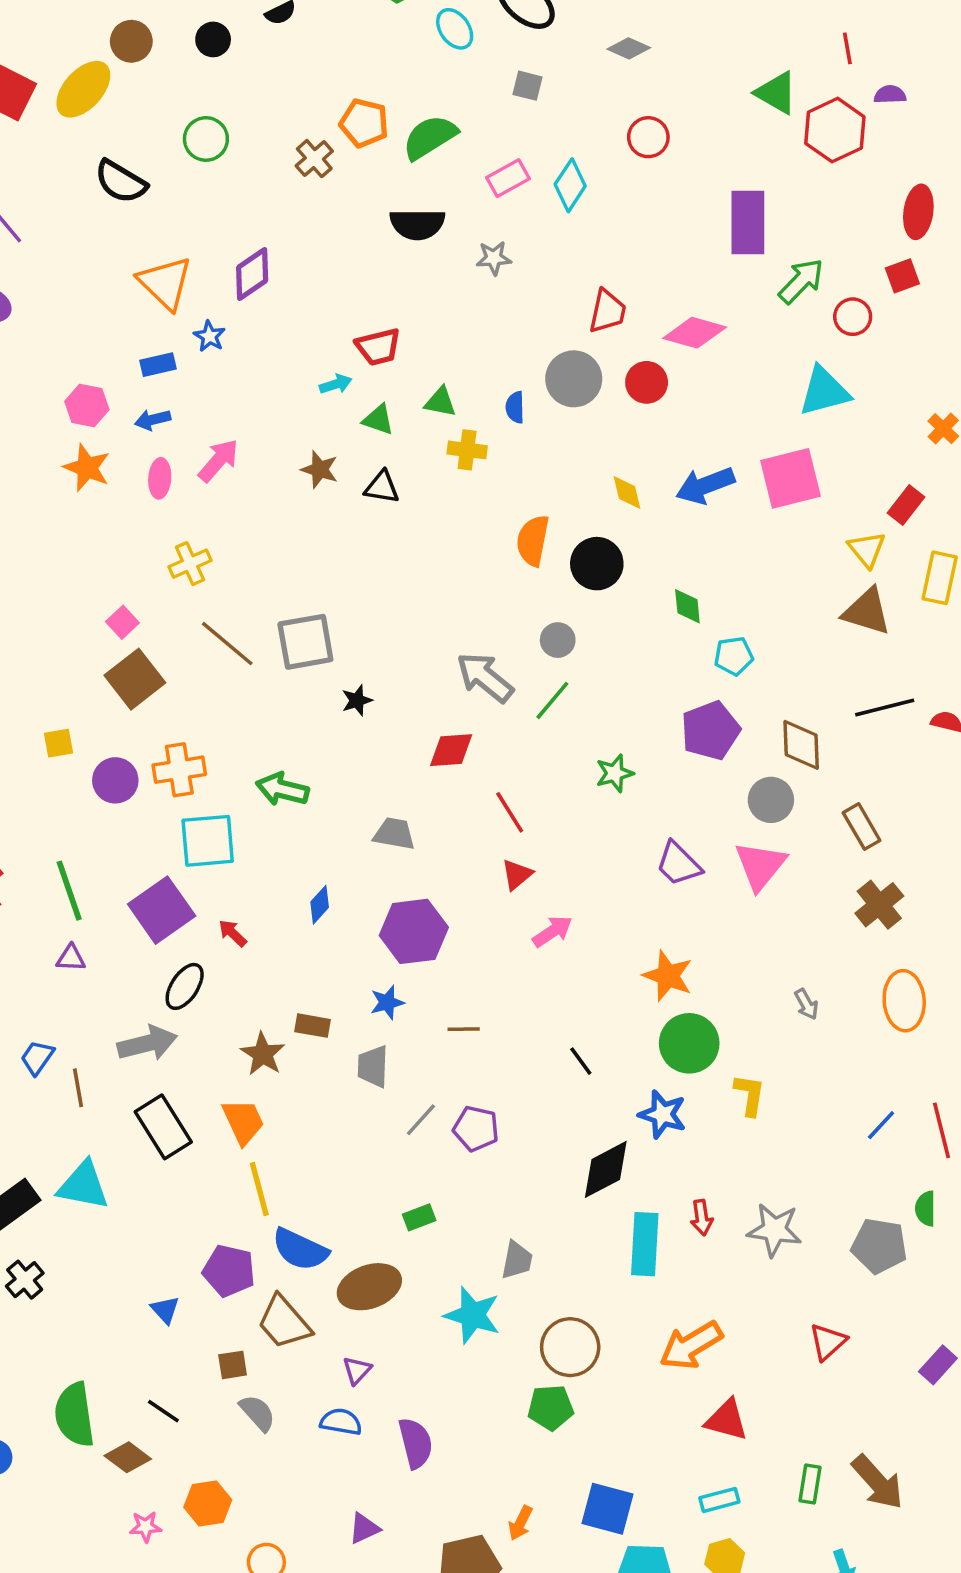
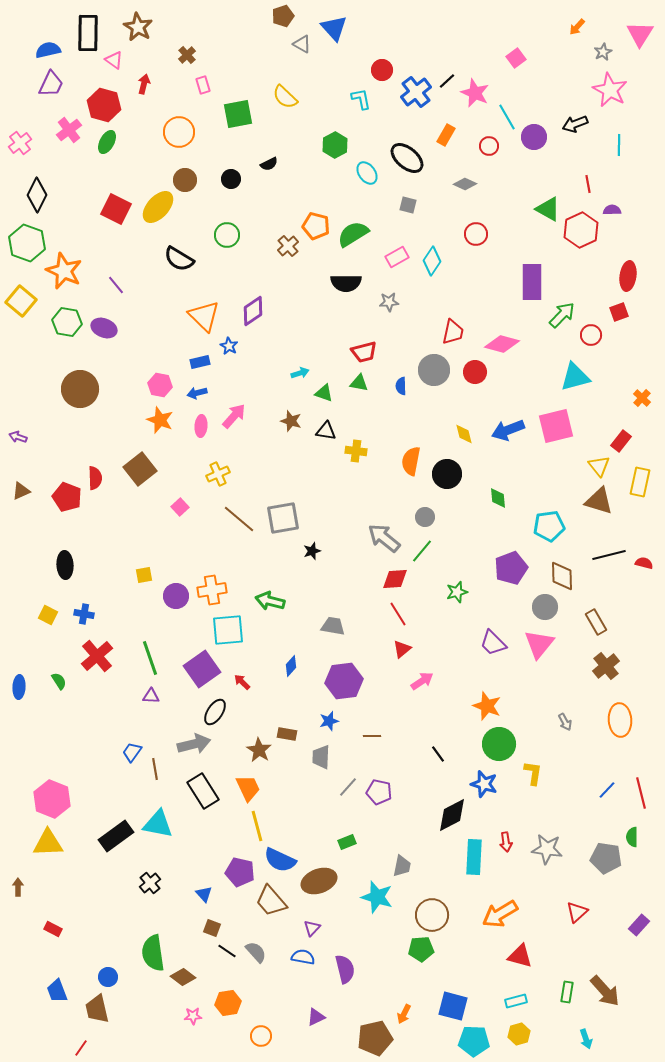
red trapezoid: (378, 347) -> (364, 352), moved
yellow cross: (467, 450) -> (356, 451), moved
cyan pentagon: (734, 656) -> (549, 526), moved, size x1.4
brown square: (135, 679) -> (140, 469), moved
red diamond: (451, 750) -> (395, 579), moved
black cross: (25, 1280) -> (150, 883), moved
brown square: (233, 1365) -> (212, 928), moved, turned 30
black line: (163, 1411) -> (227, 951), moved

